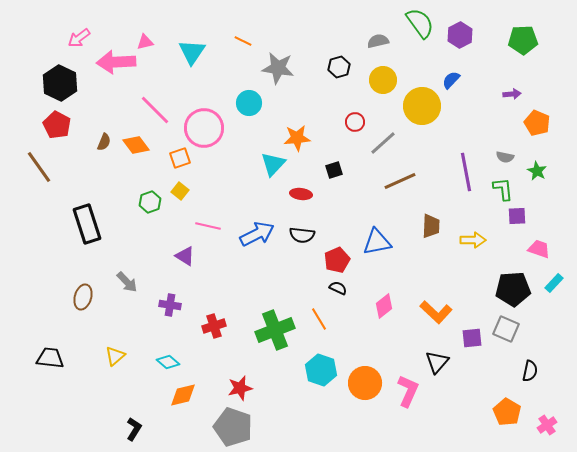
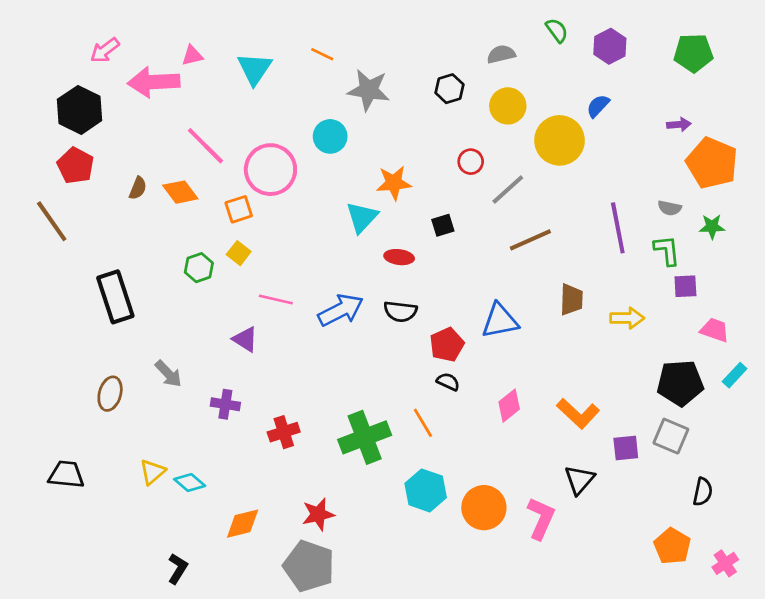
green semicircle: (420, 23) -> (557, 30), size x0.6
orange pentagon: (537, 123) -> (712, 163), size x1.5
green star: (537, 171) -> (712, 227), turned -30
cyan diamond: (168, 362) -> (190, 482), moved

